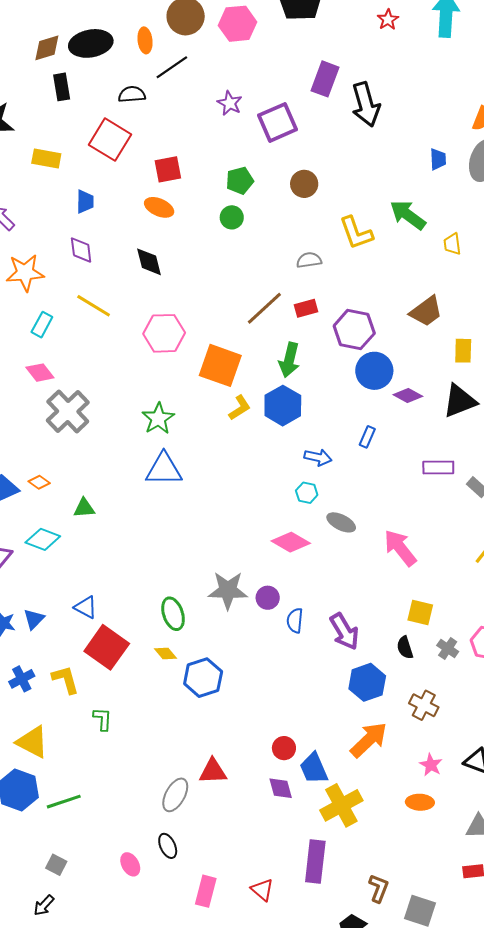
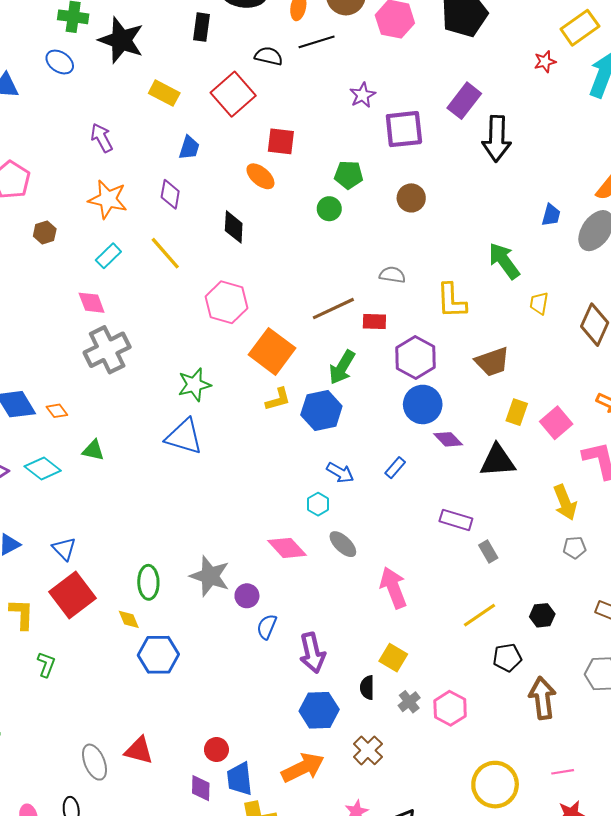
yellow L-shape: (356, 233) -> (452, 301), moved
gray ellipse: (175, 795) -> (95, 762), turned -68

